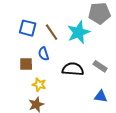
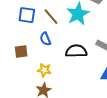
brown square: (26, 64) -> (21, 52), moved

